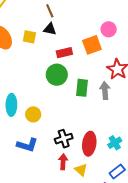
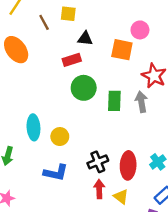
brown line: (50, 11) -> (44, 22), moved
black triangle: (50, 29) -> (85, 39), moved
yellow square: (29, 37) -> (68, 14), moved
orange square: (92, 45) -> (122, 50), turned 36
red rectangle: (64, 53) -> (72, 60), moved

